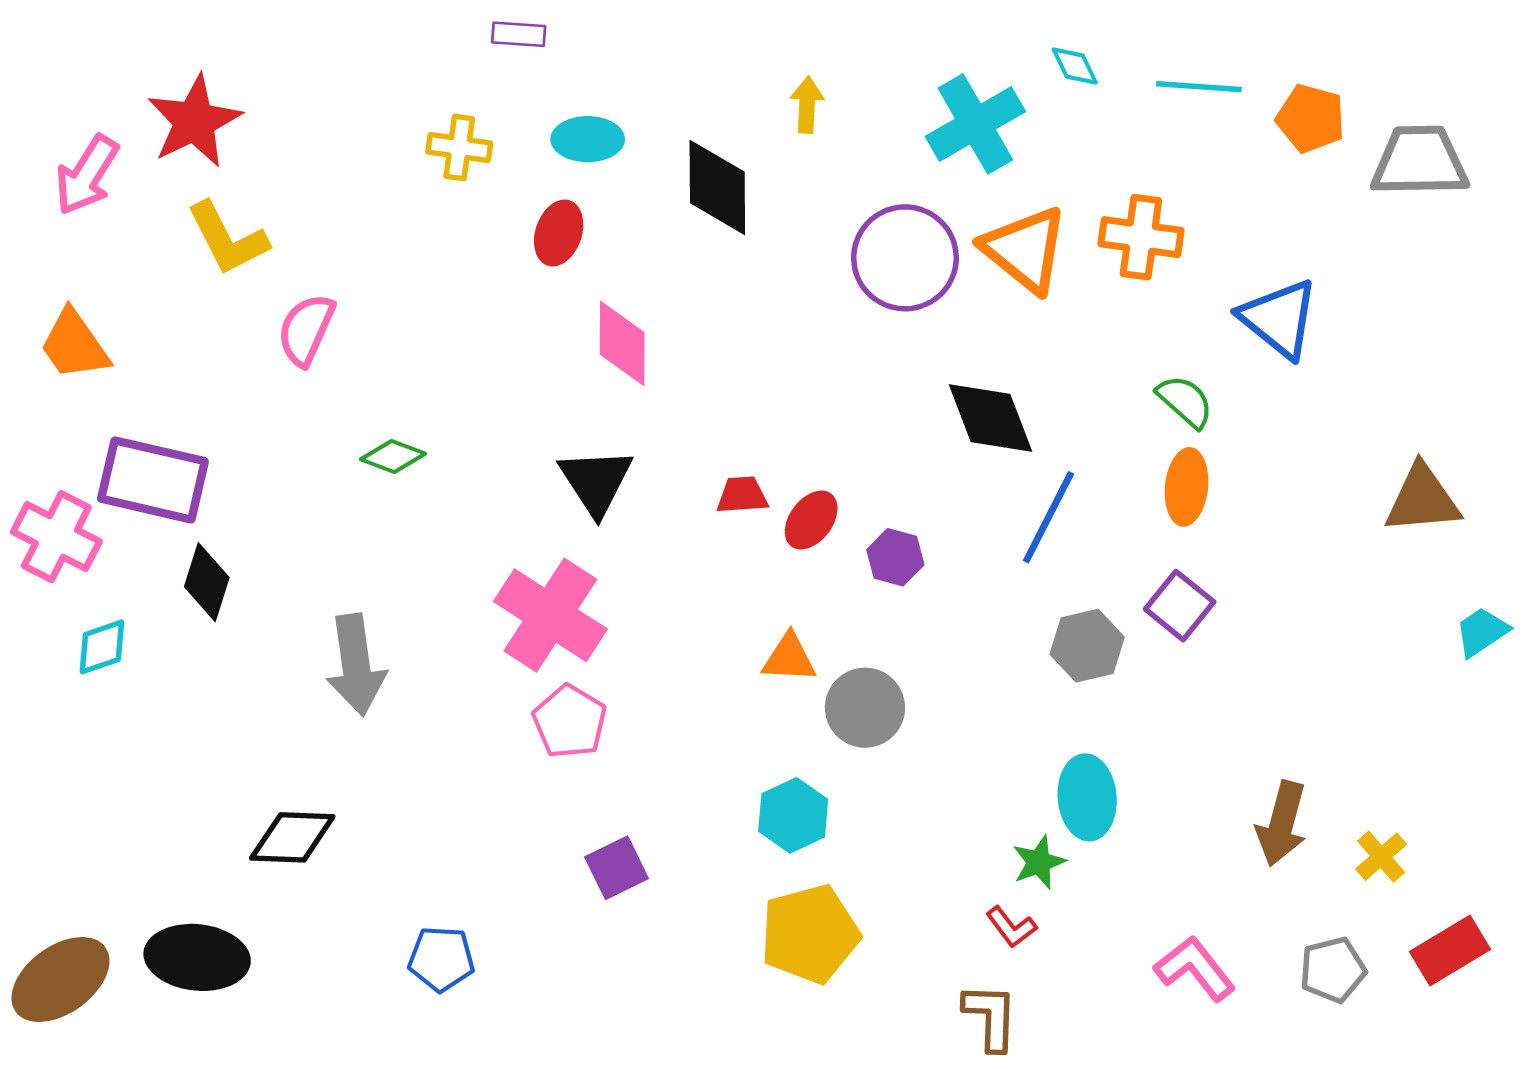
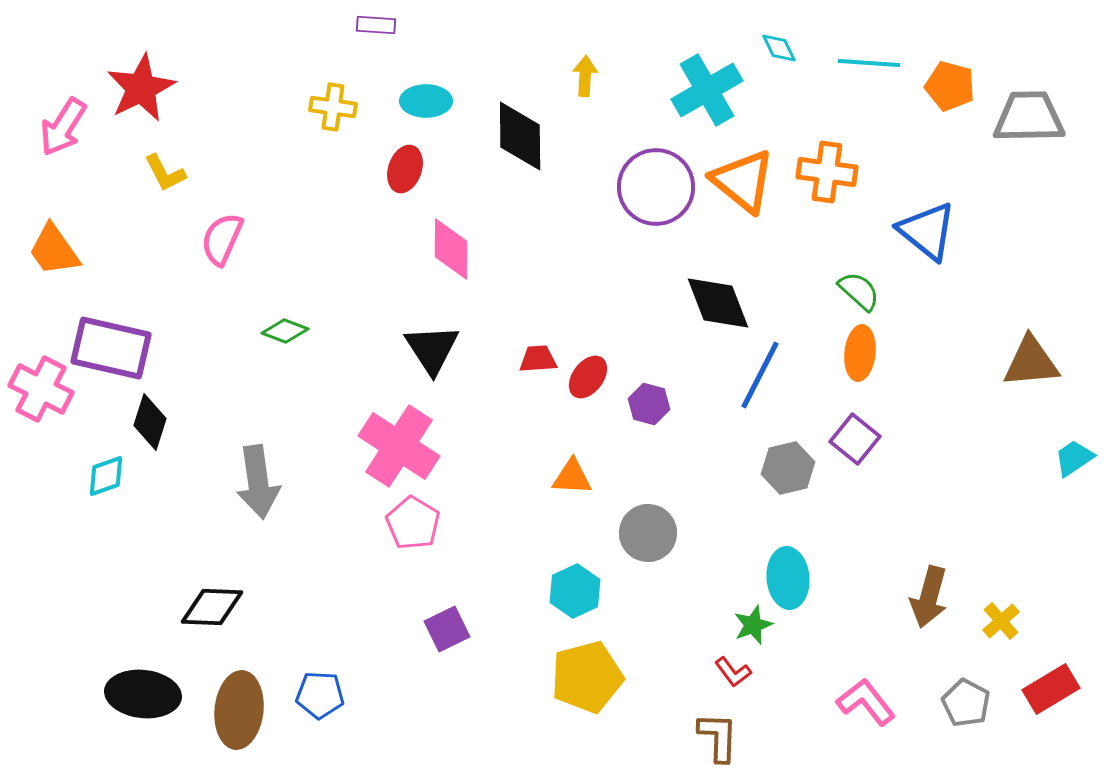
yellow L-shape: (227, 239) -> (165, 173), size x0.7
cyan diamond: (102, 647) -> (106, 476), moved
gray circle: (865, 708) -> (648, 533), moved
gray pentagon: (1333, 970) -> (966, 703), turned -30
brown ellipse: (60, 980) -> (239, 710), moved, turned -48

